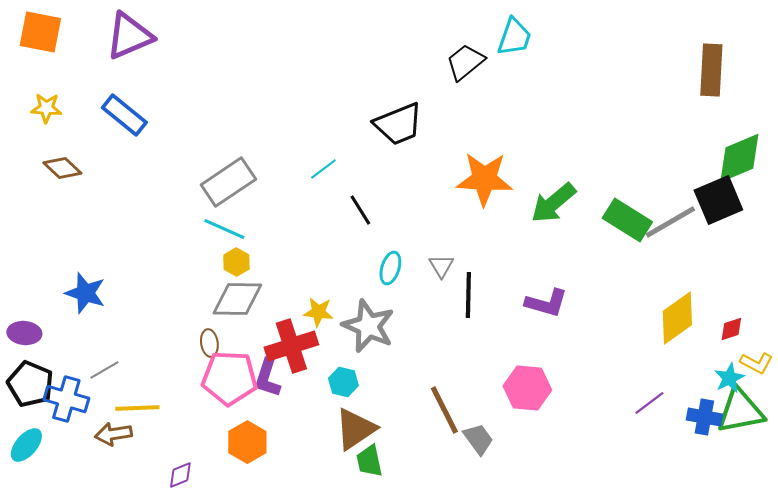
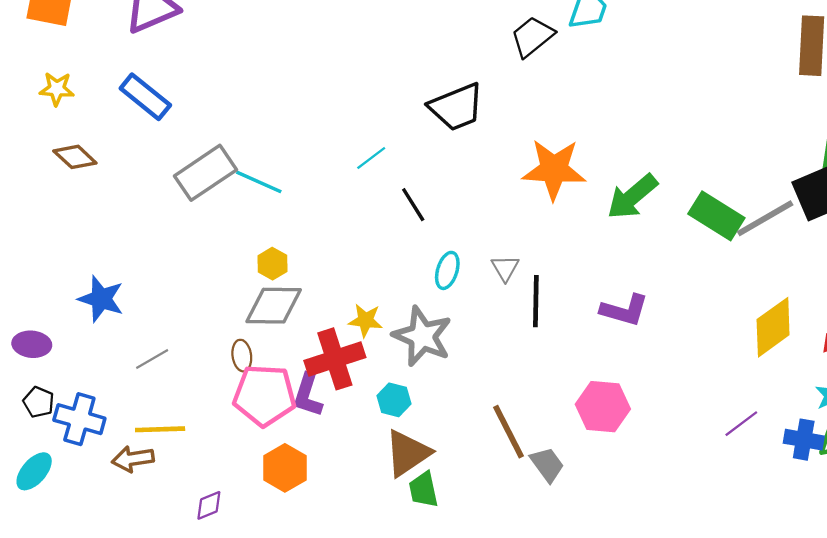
gray rectangle: (228, 182) -> (205, 173), moved
cyan line: (224, 229) -> (259, 182), moved
gray line: (104, 370) -> (152, 359), moved
black pentagon: (30, 384) -> (39, 402), size x0.6

